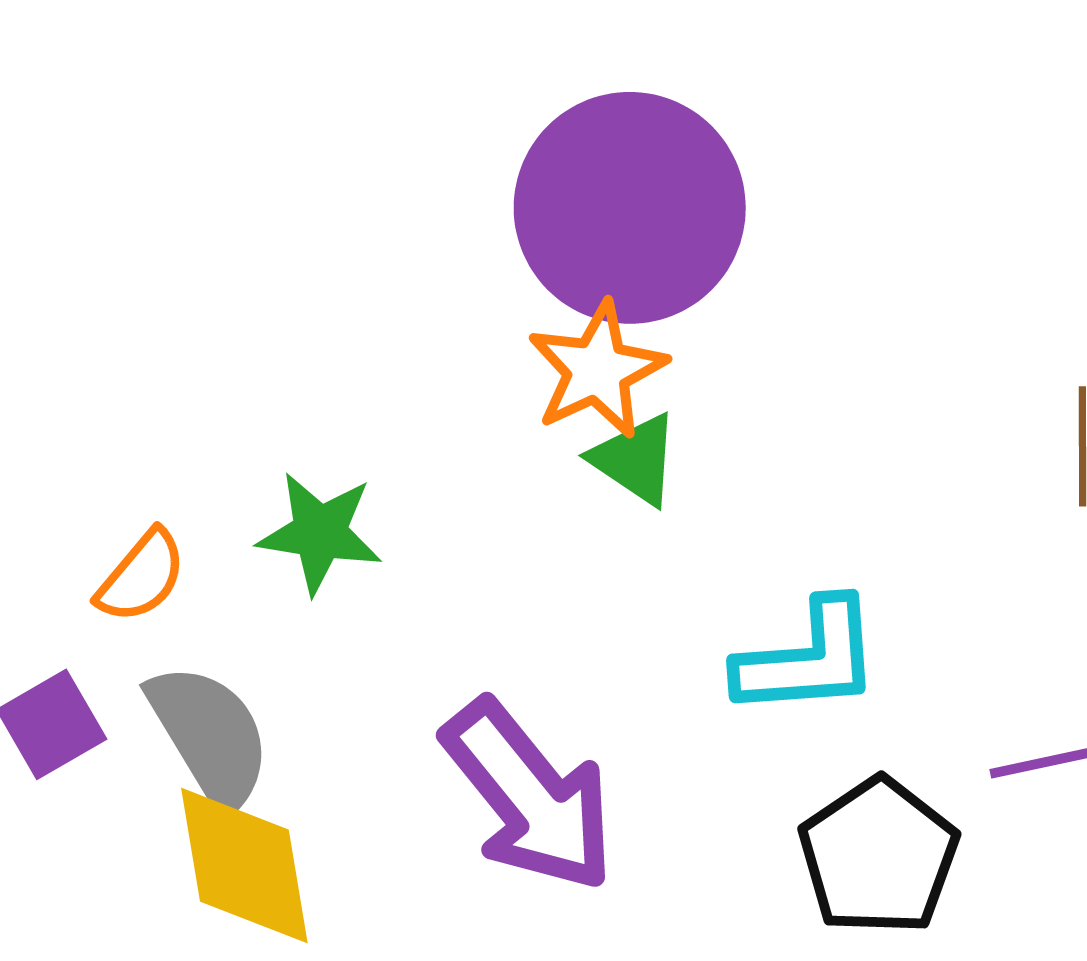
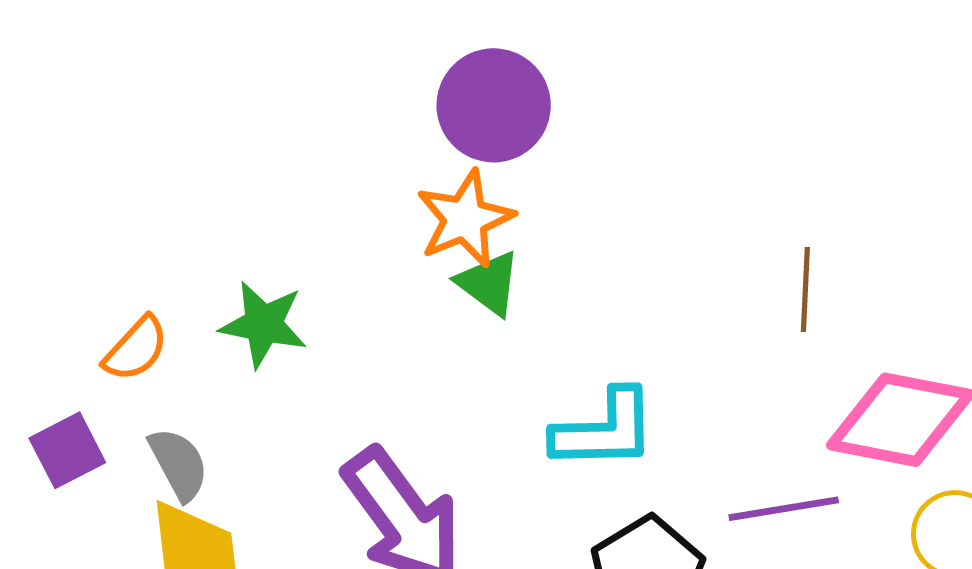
purple circle: (630, 208) -> (494, 105), size x0.7
gray semicircle: (210, 736) -> (179, 464), size x0.7

